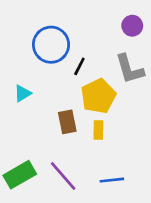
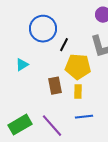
yellow pentagon: (98, 96) -> (78, 67), turned 30
blue line: (112, 180) -> (84, 117), moved

